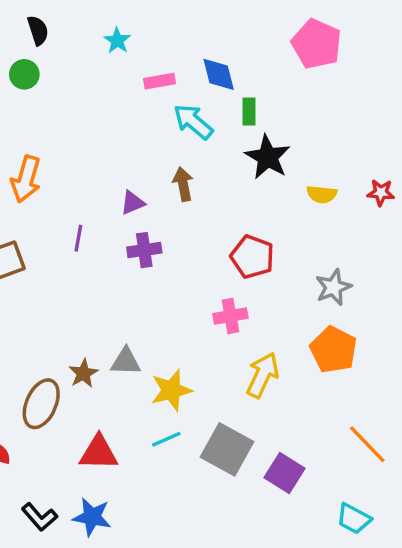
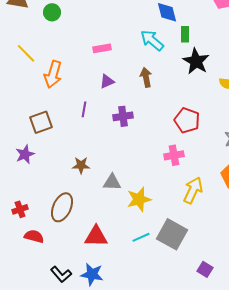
pink rectangle: (159, 81) -> (102, 48), moved
purple triangle: (132, 203) -> (107, 81), moved
brown star: (83, 373) -> (81, 165), moved, turned 30
cyan line: (166, 439) -> (141, 237), moved
purple square: (284, 473) -> (205, 269), moved, size x0.7

